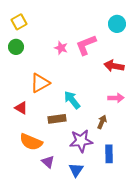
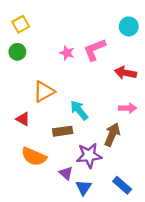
brown arrow: (102, 122) -> (112, 135), size x1.5
blue rectangle: (109, 154) -> (122, 185), moved, turned -48
purple triangle: (48, 162) -> (66, 173), moved

